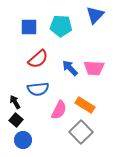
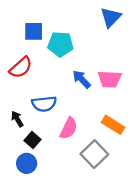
cyan pentagon: (61, 26) -> (60, 44), moved
red semicircle: (38, 59) -> (21, 68), moved
orange rectangle: (85, 105) -> (113, 125), moved
black square: (16, 120) -> (32, 140), moved

